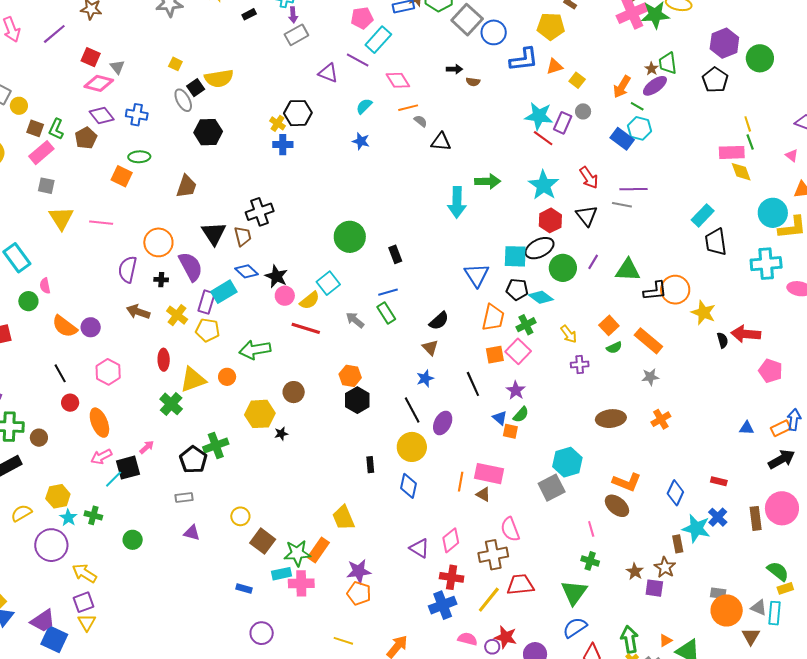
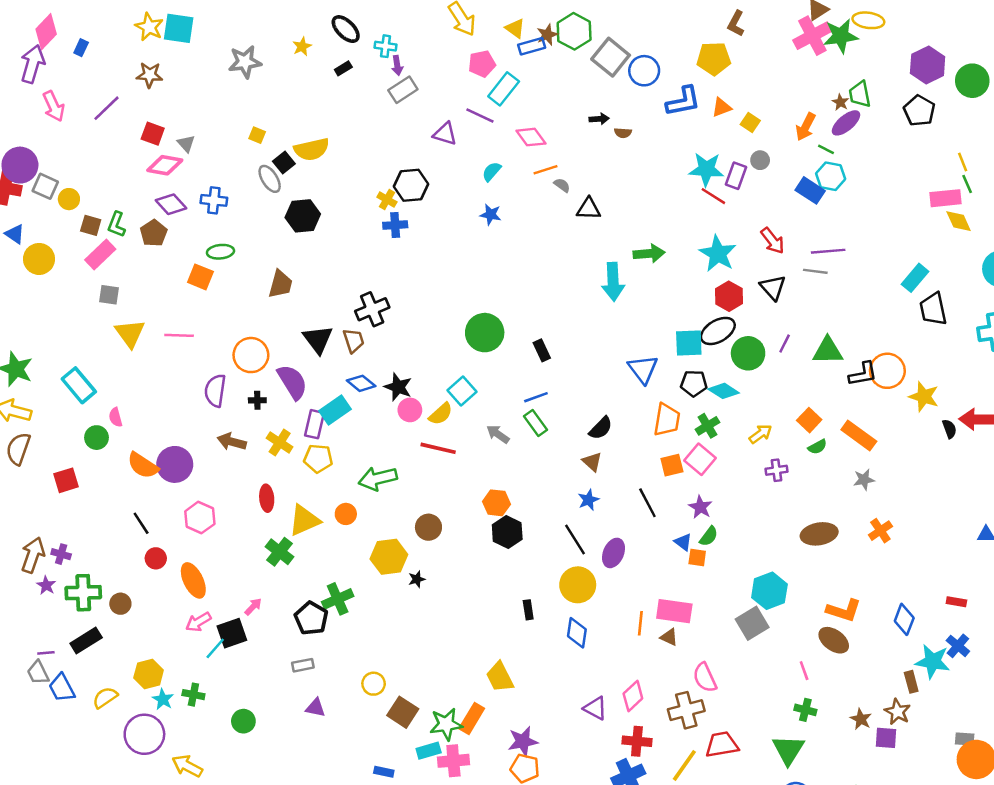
purple circle: (91, 327) -> (175, 464), size x1.5
yellow arrow: (569, 334) -> (761, 434), turned -84

